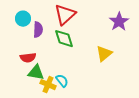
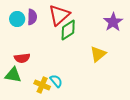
purple semicircle: (38, 30) -> (32, 17), moved
green diamond: (64, 39) -> (68, 30), moved, turned 75
green triangle: (36, 73) -> (13, 75), moved

